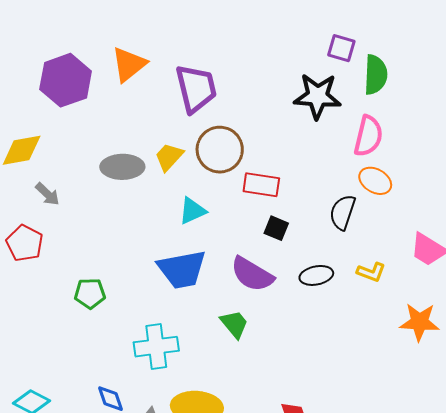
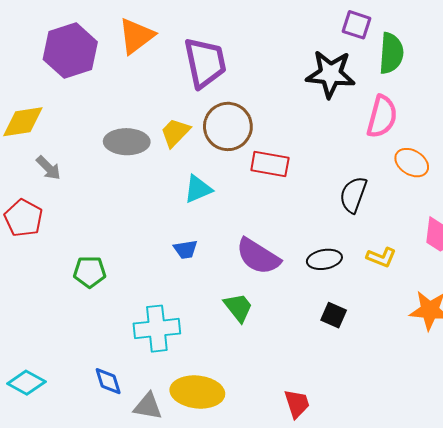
orange ellipse: (375, 181) -> (412, 163), moved
black square: (276, 228) -> (334, 315), moved
blue trapezoid: (182, 269) -> (186, 249), size x0.5

